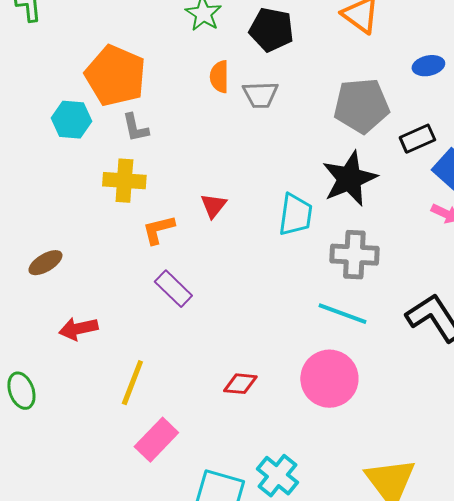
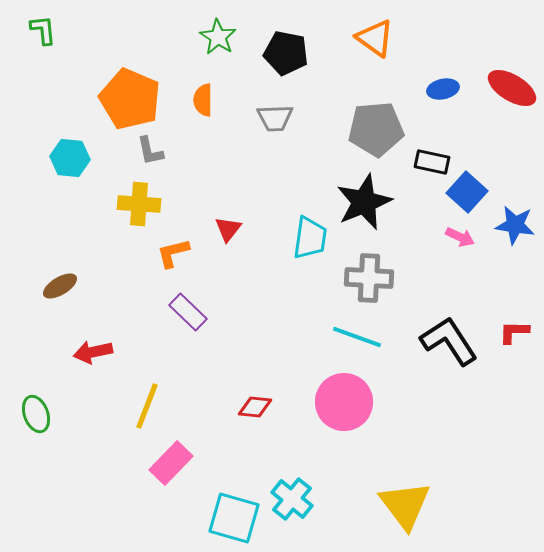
orange semicircle: (219, 77) -> (203, 100), moved
cyan hexagon: (71, 120) -> (70, 158), moved
black rectangle: (417, 139) -> (432, 162), turned 36

